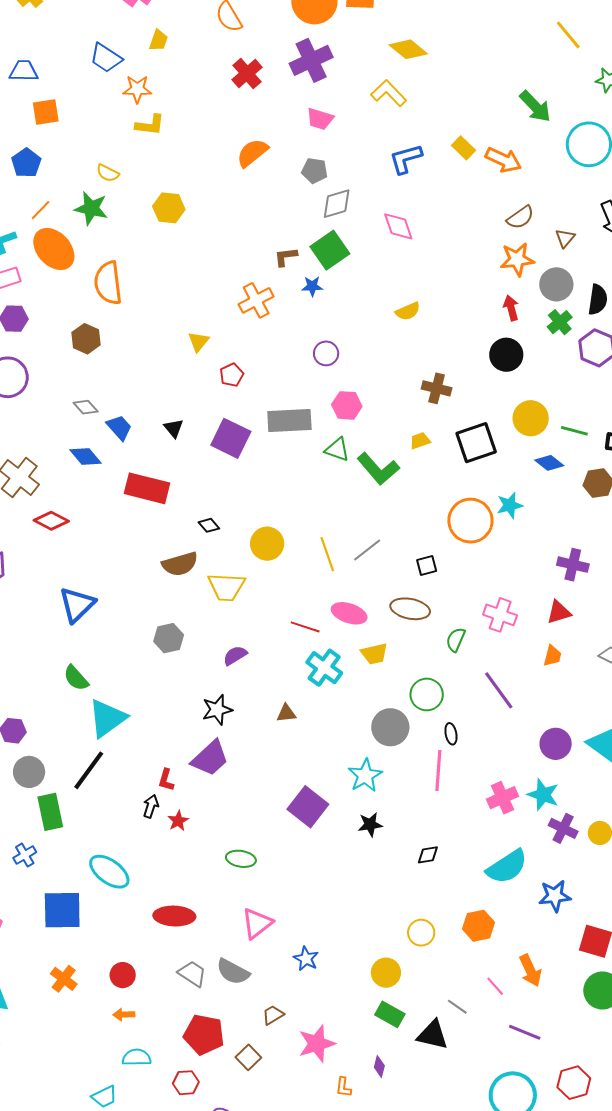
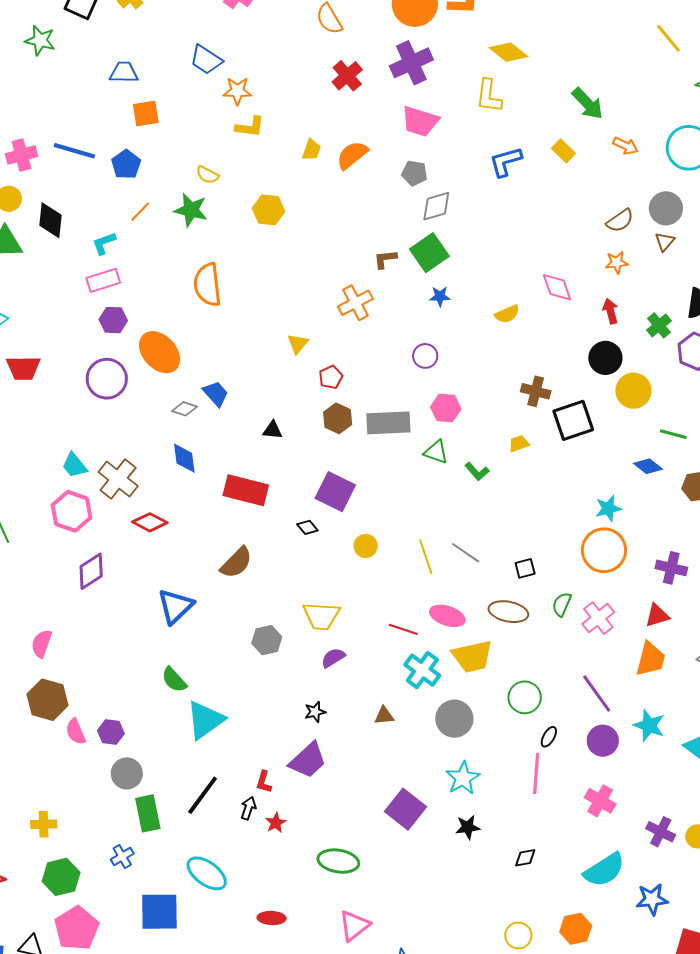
yellow trapezoid: (158, 40) -> (311, 150), moved
yellow L-shape: (389, 93) -> (489, 96), turned -129
green arrow: (535, 106) -> (588, 104), moved
pink trapezoid: (320, 119) -> (420, 121), size x1.4
orange arrow: (503, 160) -> (626, 146), moved, size x0.7
pink diamond: (398, 226) -> (557, 287), moved
orange ellipse: (54, 249) -> (160, 352), moved
orange star: (517, 259) -> (617, 263), size x0.7
gray circle: (556, 284) -> (666, 208), moved
blue star: (312, 286) -> (440, 296), moved
brown hexagon: (86, 339) -> (338, 418), moved
gray diamond: (86, 407) -> (185, 409), turned -30
yellow circle: (531, 418) -> (633, 391), moved
blue trapezoid: (119, 427) -> (216, 394), moved
black triangle: (174, 428) -> (273, 430), turned -45
purple square: (231, 438) -> (335, 492), moved
black square: (476, 443) -> (573, 420), moved
blue diamond: (85, 457) -> (184, 458), turned 32
green L-shape: (378, 469) -> (477, 471), size x0.6
orange circle: (470, 521) -> (604, 550), moved
yellow circle: (267, 544) -> (366, 546), size x0.7
gray line: (367, 550) -> (466, 553), turned 72
brown semicircle: (180, 564) -> (236, 563), moved, turned -30
yellow trapezoid: (226, 587) -> (321, 616), moved
pink cross: (500, 615) -> (598, 618), turned 32
green semicircle: (456, 640) -> (562, 604), moved
yellow trapezoid: (374, 654) -> (472, 656), size x1.5
orange trapezoid: (552, 656) -> (651, 659), size x1.6
black star: (217, 710) -> (315, 712), size x0.7
gray circle: (390, 727) -> (454, 719), moved
black ellipse: (451, 734) -> (549, 737), turned 40
purple circle: (556, 744) -> (603, 741), moved
black line: (89, 770) -> (203, 795), moved
cyan star: (543, 795) -> (649, 725), moved
pink cross: (502, 798) -> (600, 801), turned -36
green ellipse: (241, 859) -> (338, 861), size x1.4
red ellipse: (174, 916) -> (272, 918), size x0.7

